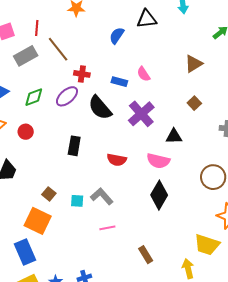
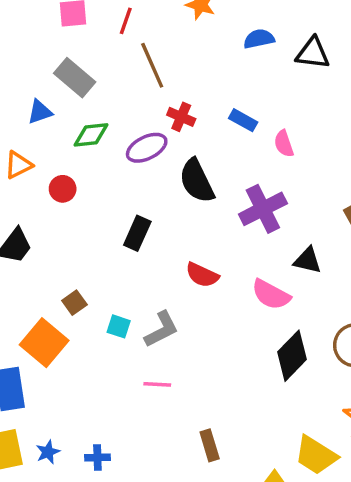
blue semicircle: (117, 36) -> (259, 39), moved, turned 30
gray rectangle: (26, 56) -> (75, 78), moved, turned 55
blue rectangle: (119, 82) -> (243, 120), moved
black diamond: (159, 195) -> (292, 356), moved
gray L-shape: (102, 196) -> (162, 329), turned 90

